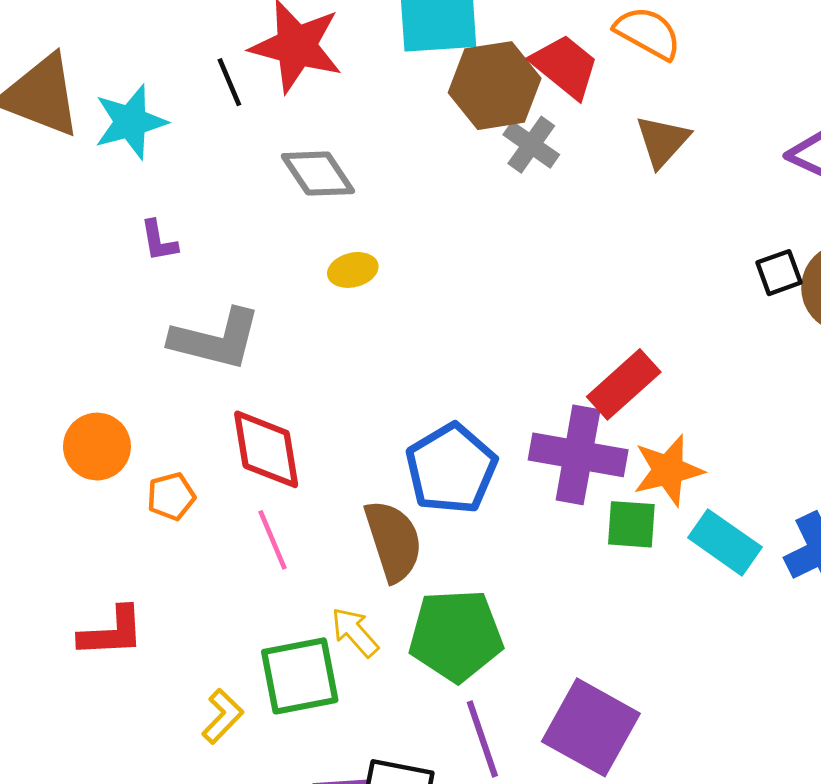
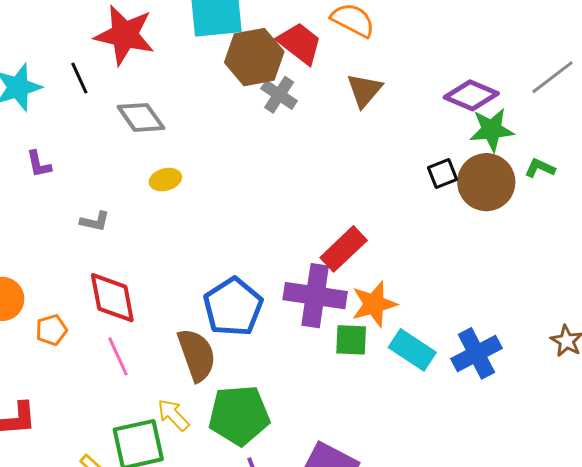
black line: (229, 82) -> (79, 78), moved
gray L-shape: (216, 339) -> (95, 221), moved, size x0.5

